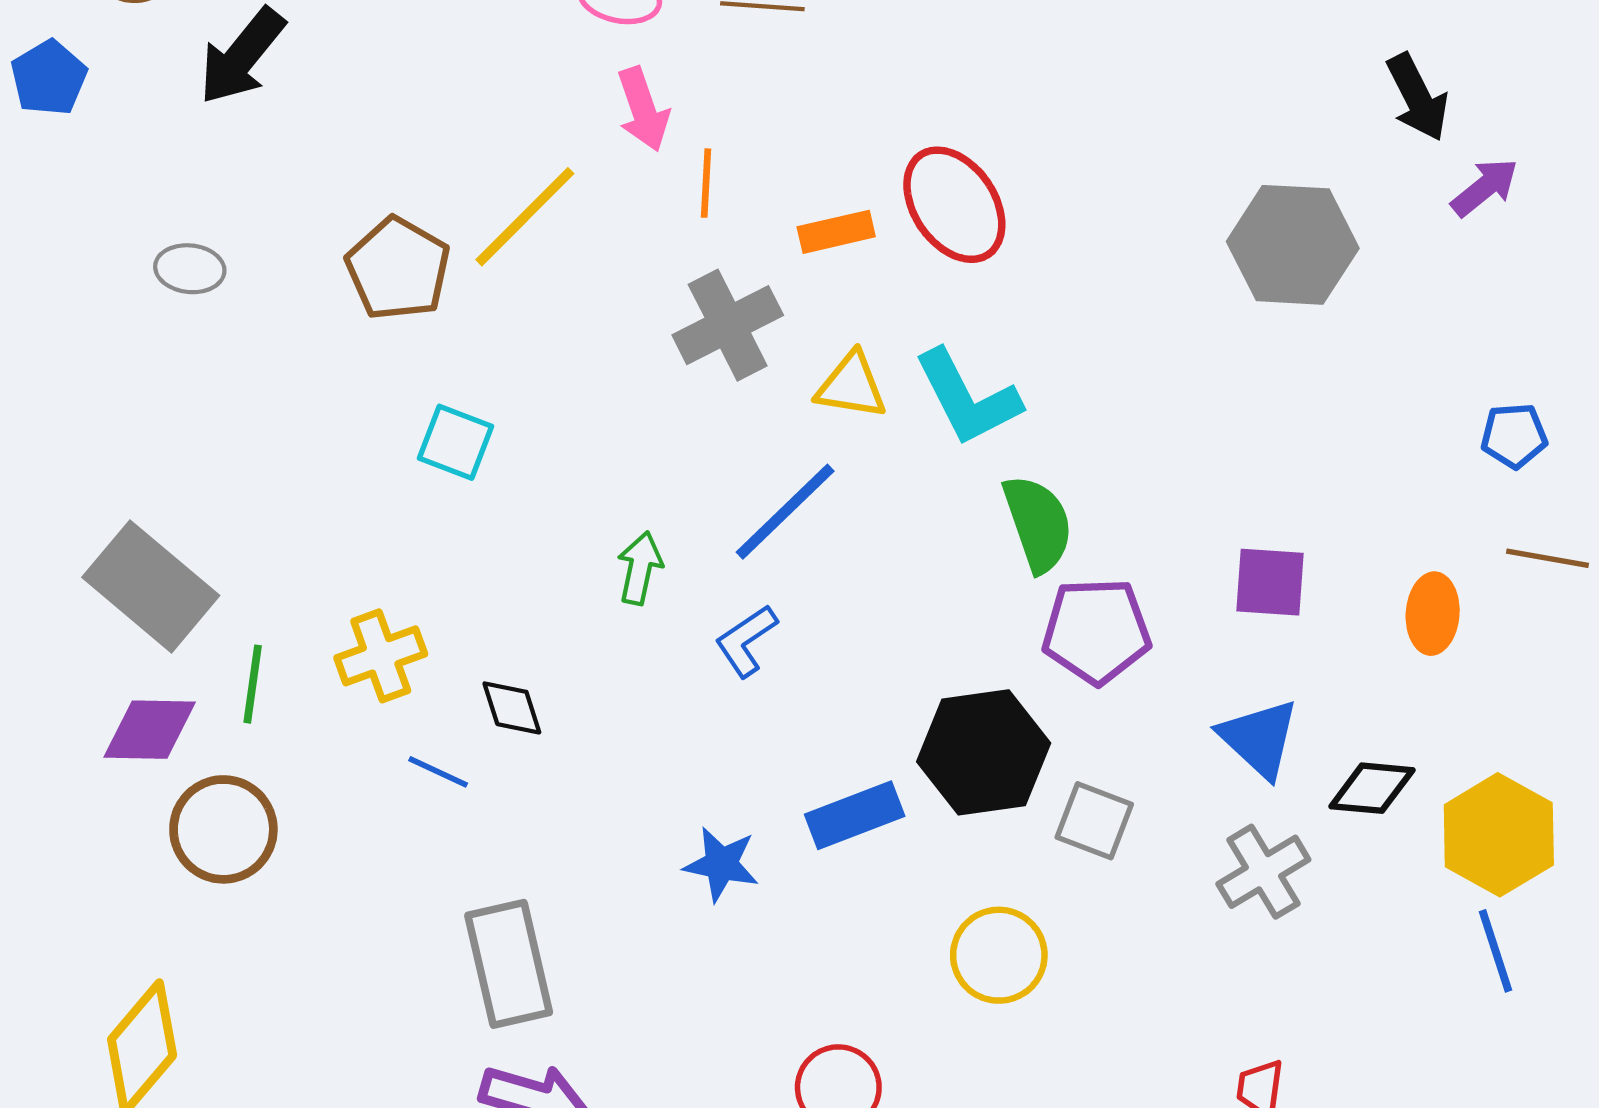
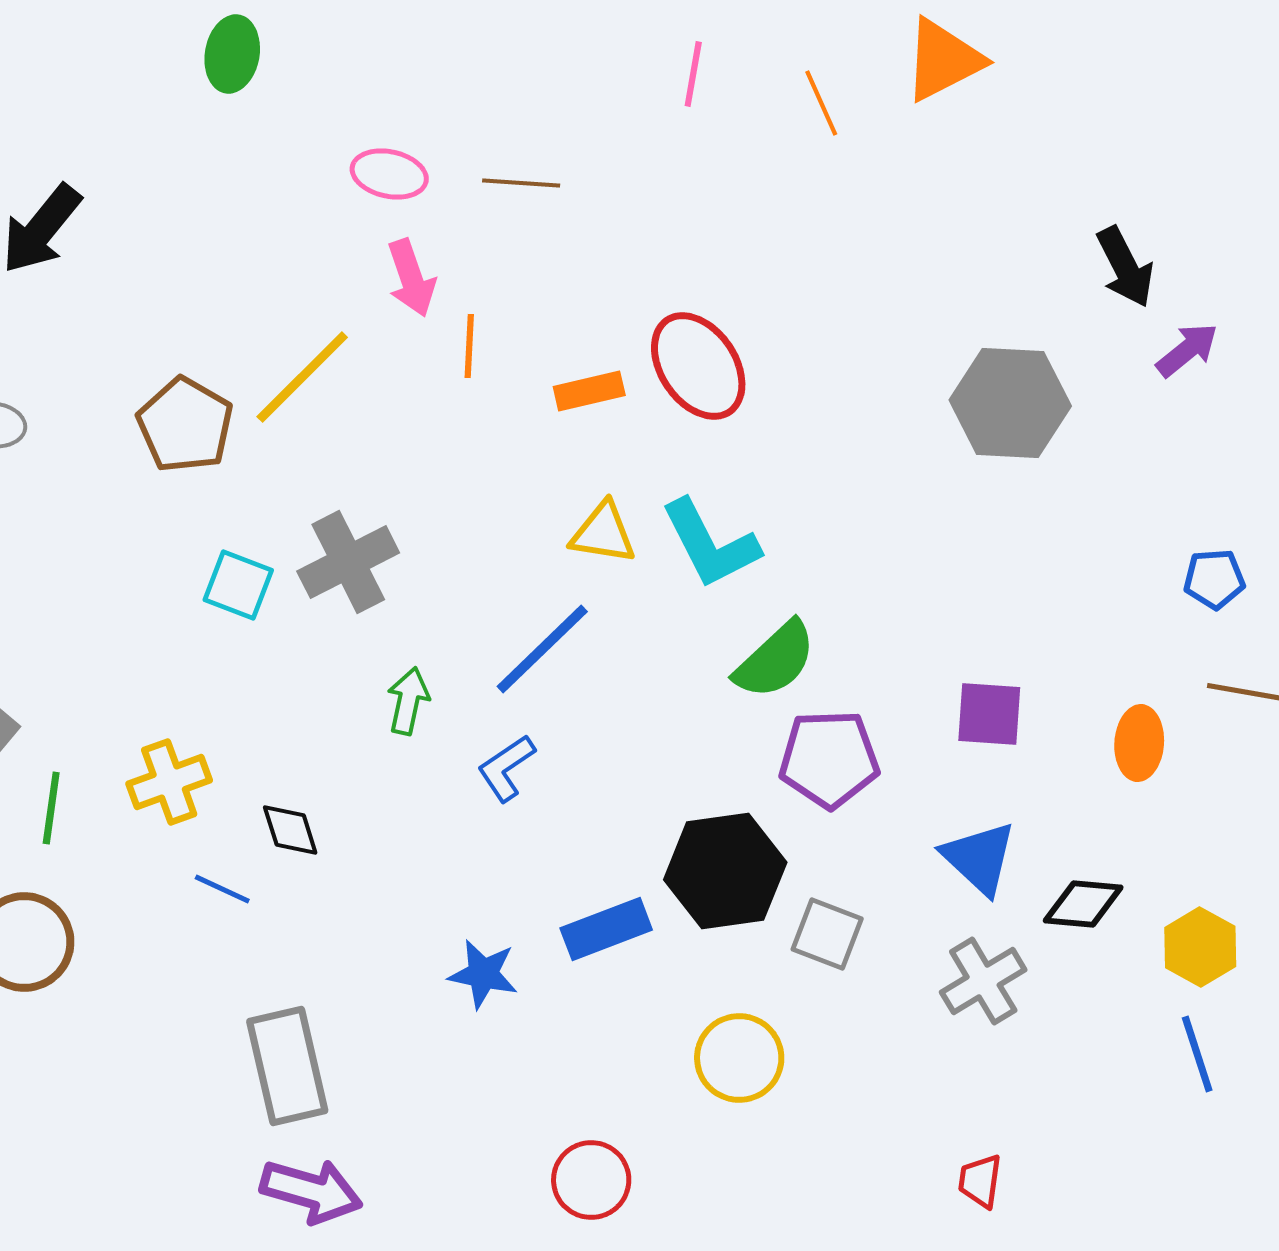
gray cross: (728, 325) -> (348, 562), moved
green semicircle: (1038, 524) -> (775, 660), turned 66
yellow hexagon: (1499, 835) -> (1200, 947), size x0.7

